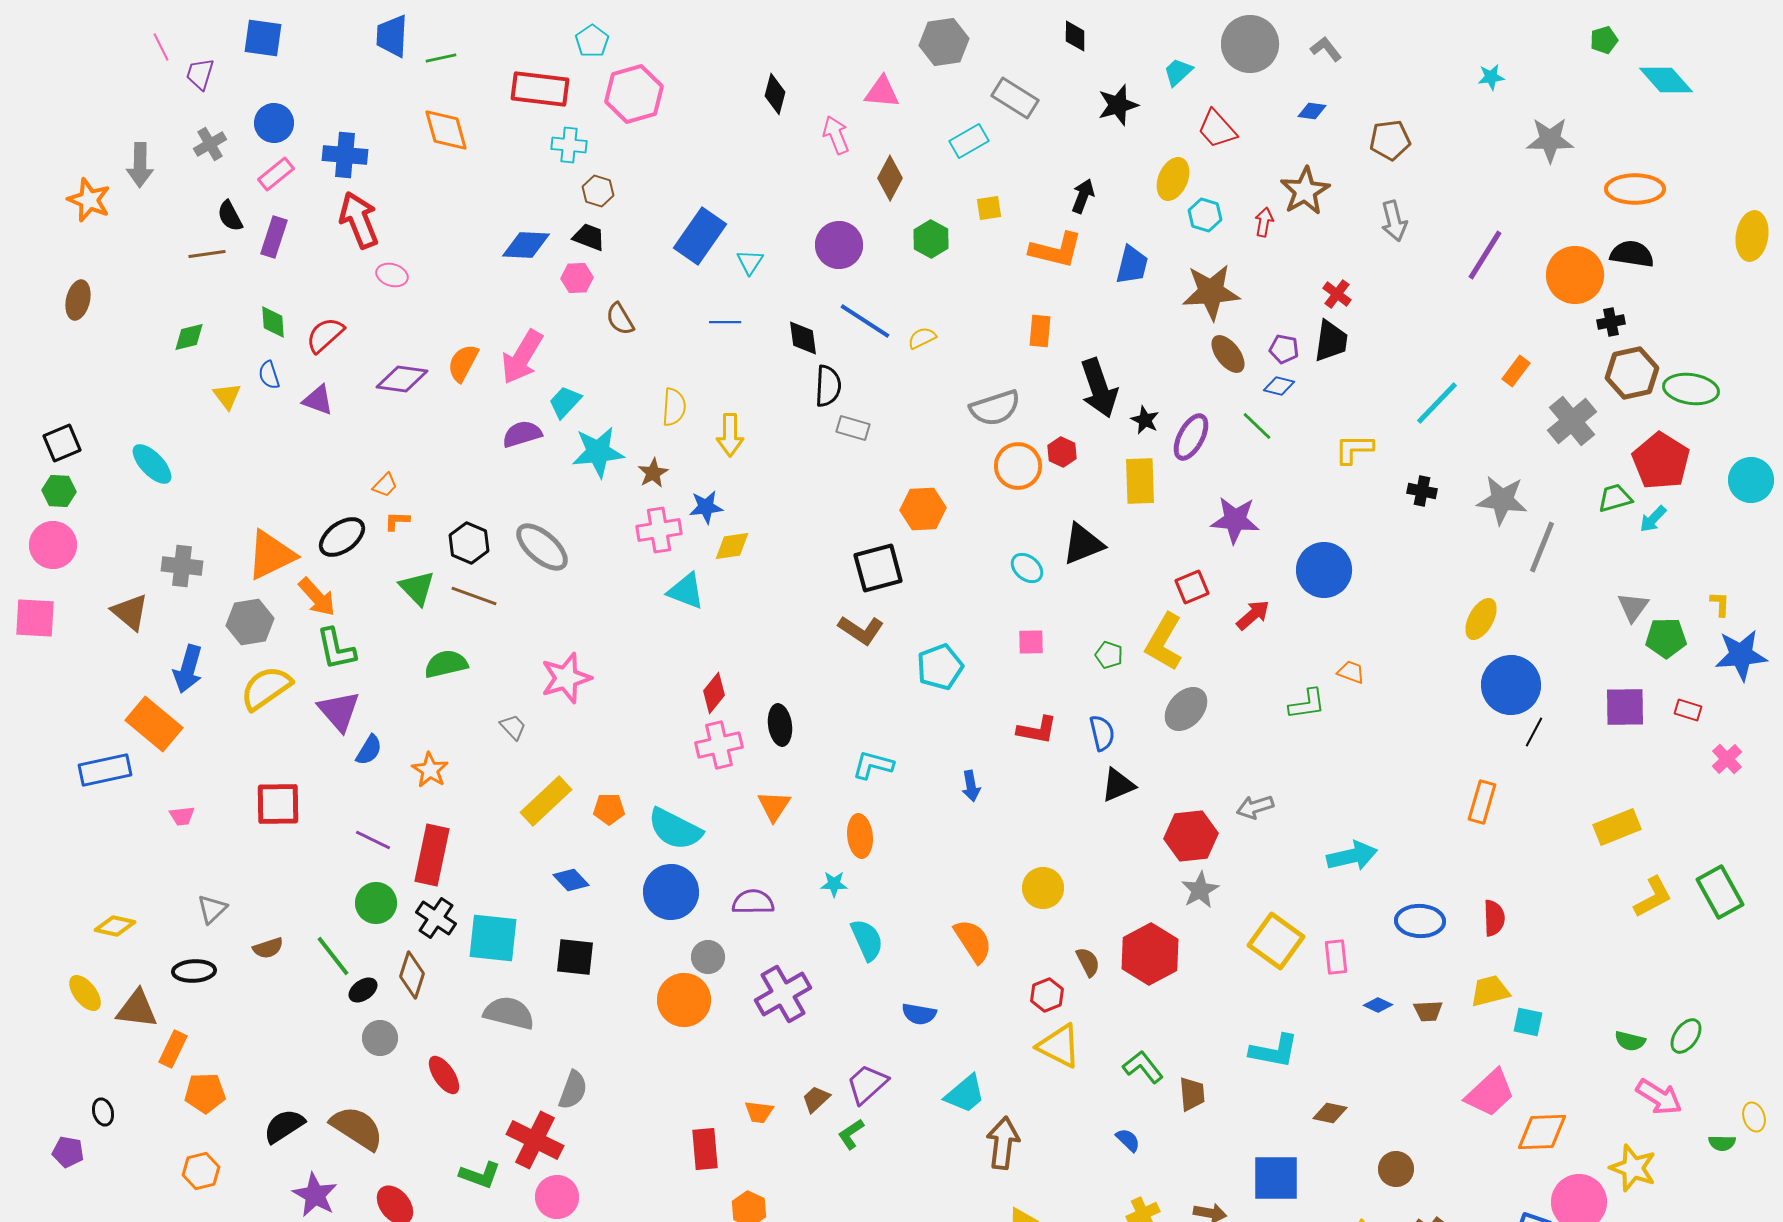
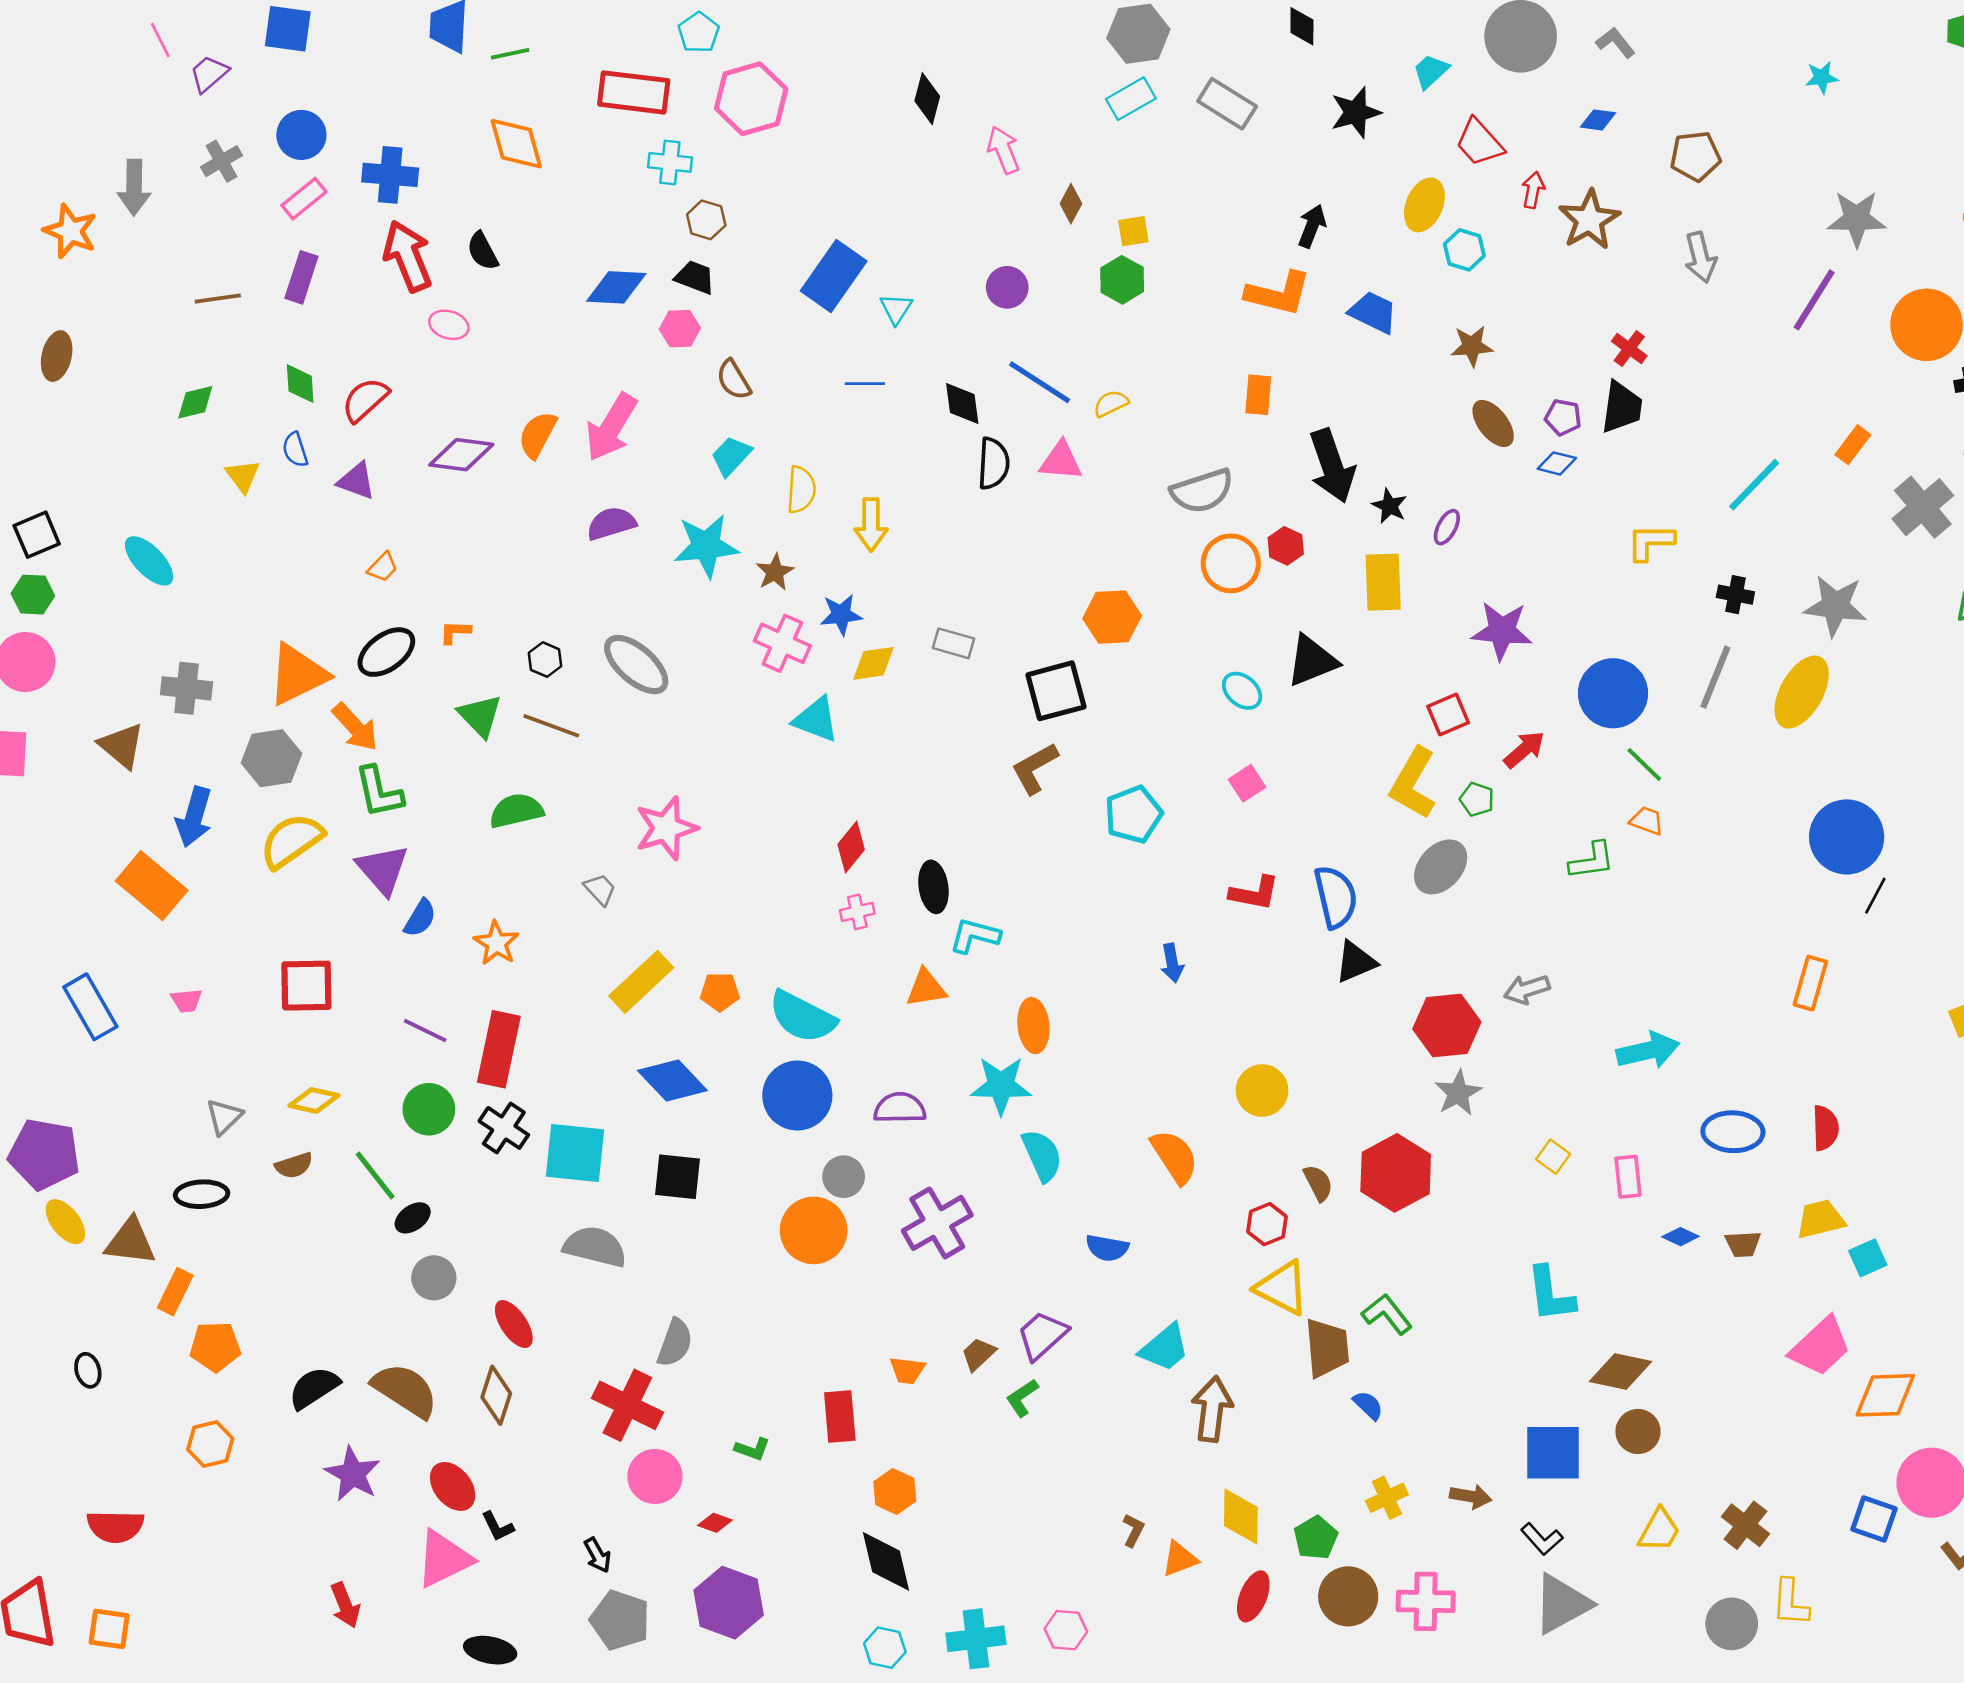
purple trapezoid: (200, 74) -> (209, 74), turned 32
pink triangle: (882, 92) -> (1061, 461), moved
gray star: (1550, 140) -> (1857, 219), moved
cyan rectangle: (969, 141) -> (1131, 99), moved
brown diamond: (890, 178) -> (1071, 204), size x0.7
yellow square: (989, 208) -> (1133, 231), moved
black semicircle: (230, 216) -> (483, 251), moved
red arrow: (1264, 222) -> (1533, 190), moved
purple circle: (839, 245) -> (1007, 287), size x0.7
blue trapezoid: (1132, 265) -> (1373, 312), turned -78
brown star: (1211, 292) -> (1472, 346), size x0.6
cyan trapezoid: (565, 402) -> (731, 456), moved
green line: (1257, 426) -> (1644, 764), moved
gray rectangle: (853, 428) -> (953, 643), moved
purple ellipse: (1191, 437) -> (1447, 527), size x0.6
orange trapezoid: (385, 485) -> (383, 567), moved
pink cross: (659, 530) -> (782, 643), turned 33
black hexagon: (469, 543) -> (545, 660), size x0.7
gray line: (1542, 547) -> (1715, 677), moved
yellow ellipse: (1481, 619) -> (1802, 692), moved, size x1.4
brown L-shape: (861, 630) -> (1035, 768), turned 117
pink square: (1031, 642) -> (1247, 783), turned -32
green pentagon: (1109, 655) -> (1477, 799), moved
blue semicircle: (1102, 733) -> (1336, 897), size x1.4
pink cross: (719, 745) -> (857, 912), size x0.6
cyan L-shape: (873, 765) -> (975, 936), moved
blue rectangle: (105, 770) -> (90, 1007), moved, turned 72
orange triangle: (774, 806) -> (926, 988), turned 48
blue diamond: (571, 880) -> (672, 1081), size x1.5
cyan star: (834, 884) -> (1001, 1085), size x1.8
yellow diamond: (115, 926) -> (314, 1100), moved
yellow square: (1276, 941) -> (1553, 1157), size x0.5
brown diamond: (412, 975) -> (496, 1395), moved
cyan square: (1528, 1022) -> (1868, 1258), turned -36
cyan L-shape: (1274, 1051) -> (1551, 1294), turned 72
brown trapezoid: (1192, 1094) -> (1327, 1348), moved, size x1.4
brown diamond: (1330, 1113) -> (1621, 1372), size x1.4
purple pentagon: (68, 1152) -> (44, 1154), moved, size x1.8
brown circle: (1396, 1169) -> (1638, 1431), moved
green L-shape: (480, 1175) -> (752, 1449), moved, size x0.7

